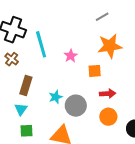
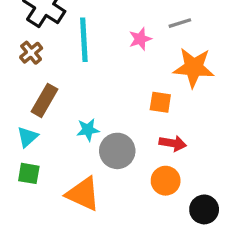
gray line: (102, 17) -> (180, 23), moved
pink star: (71, 56) -> (140, 39), moved

